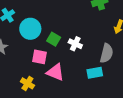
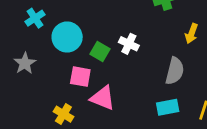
white cross: (75, 44) -> (129, 44), moved
cyan rectangle: (95, 73) -> (168, 107), moved

